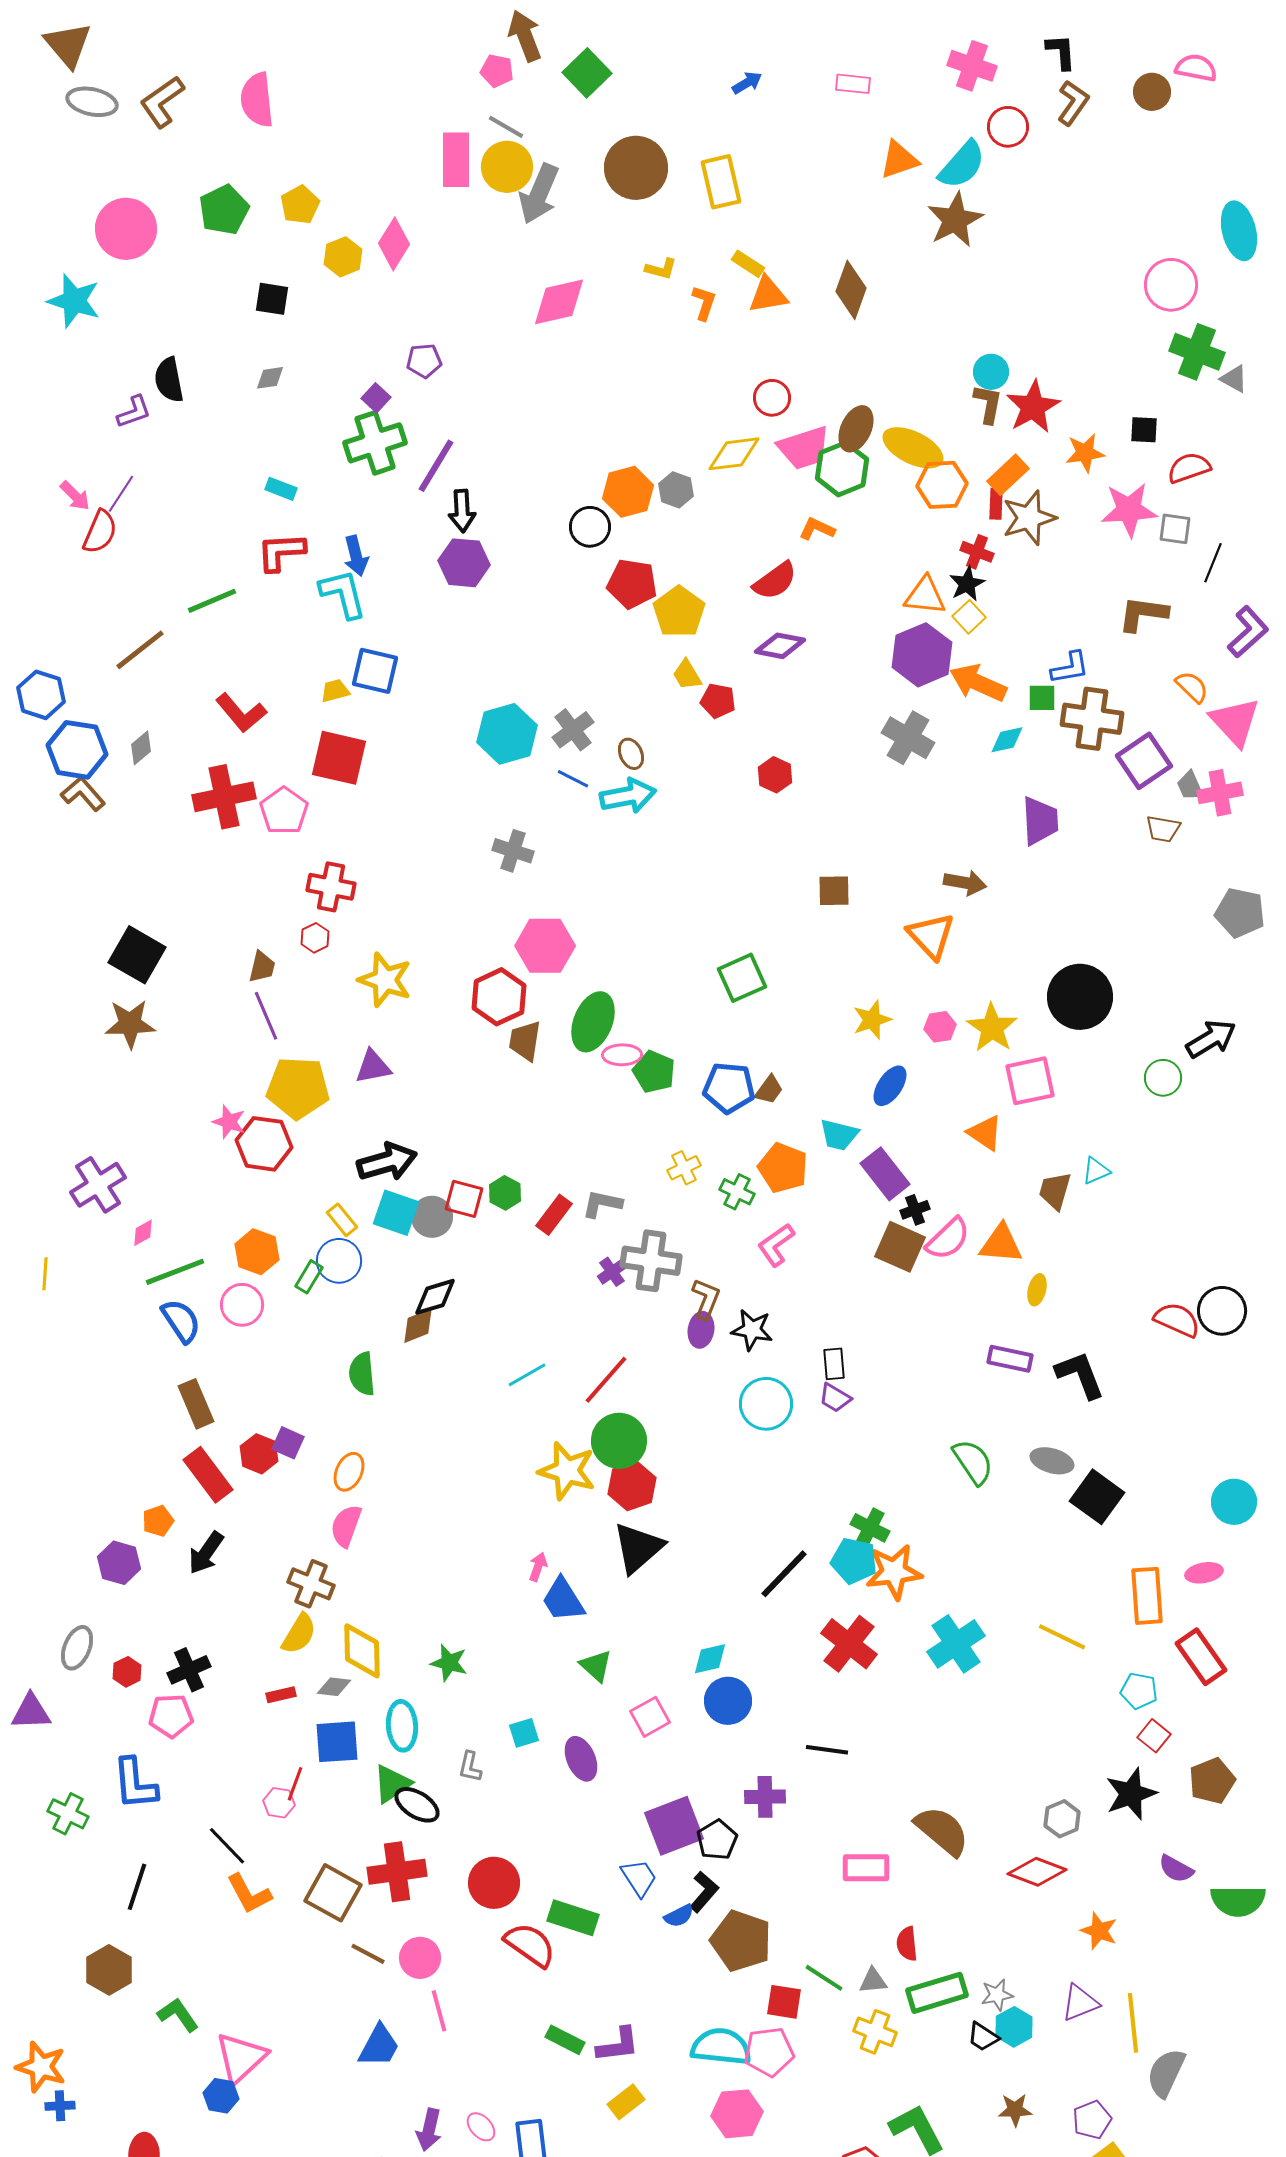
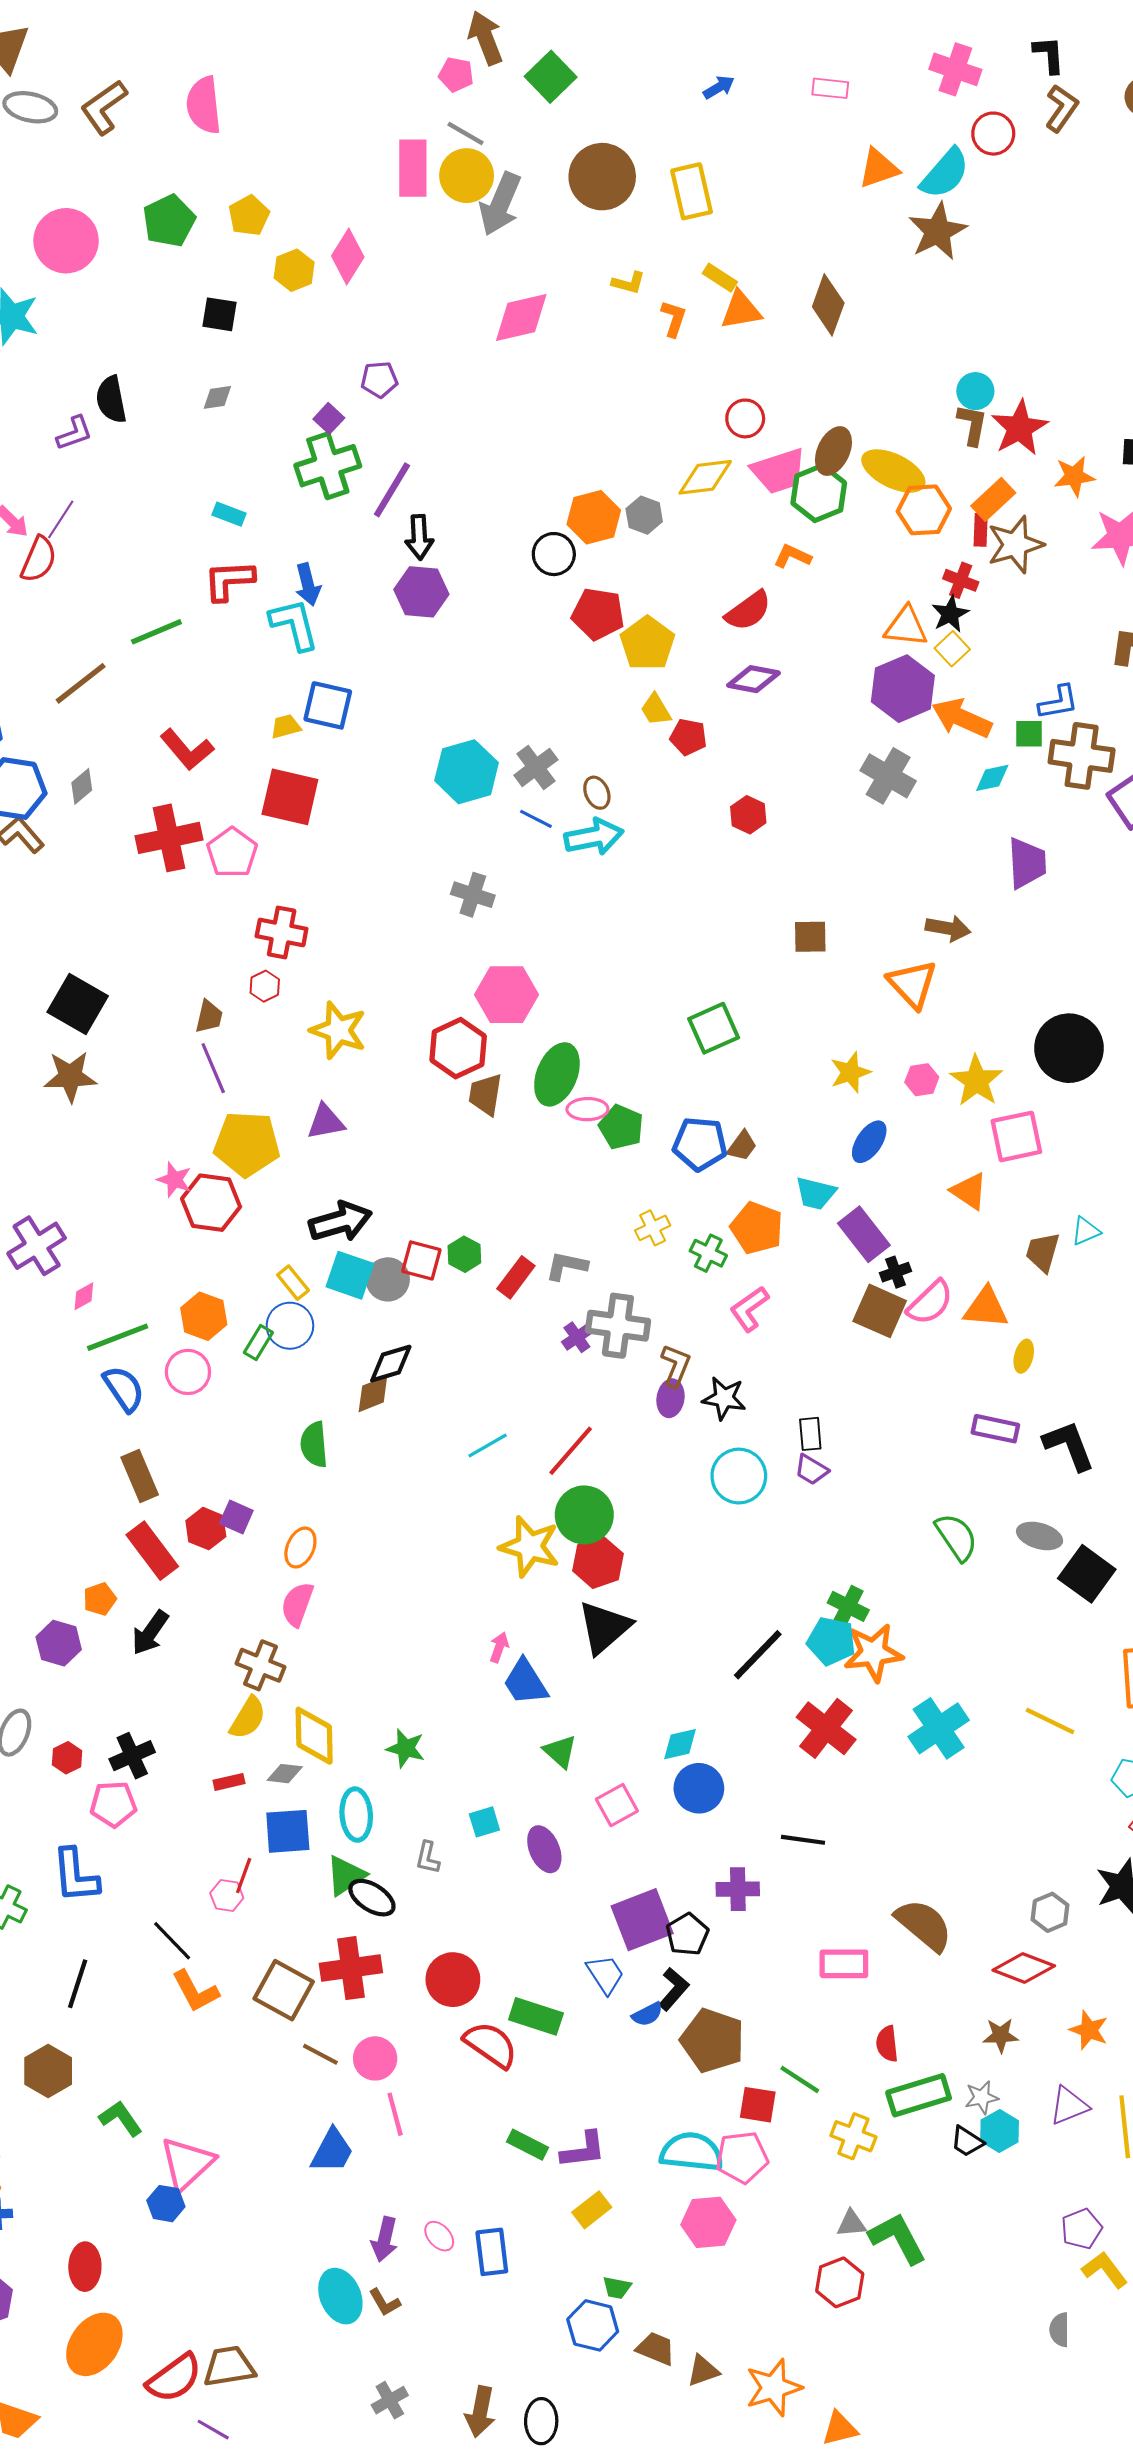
gray triangle: (873, 1981) -> (851, 2224), moved
brown star: (1015, 2110) -> (1001, 2035), moved

